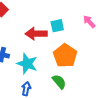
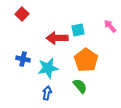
cyan star: (27, 64) -> (48, 68), turned -30

